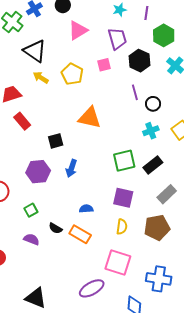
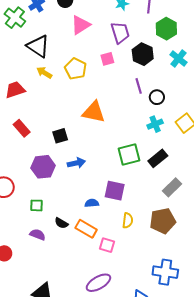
red rectangle: (22, 121) -> (22, 128), moved
blue arrow: (71, 168) -> (76, 163), turned -120
purple square: (123, 198) -> (115, 191), moved
green square: (31, 210) -> (36, 205), turned 32
pink square: (118, 262) -> (107, 245), moved, size x0.6

